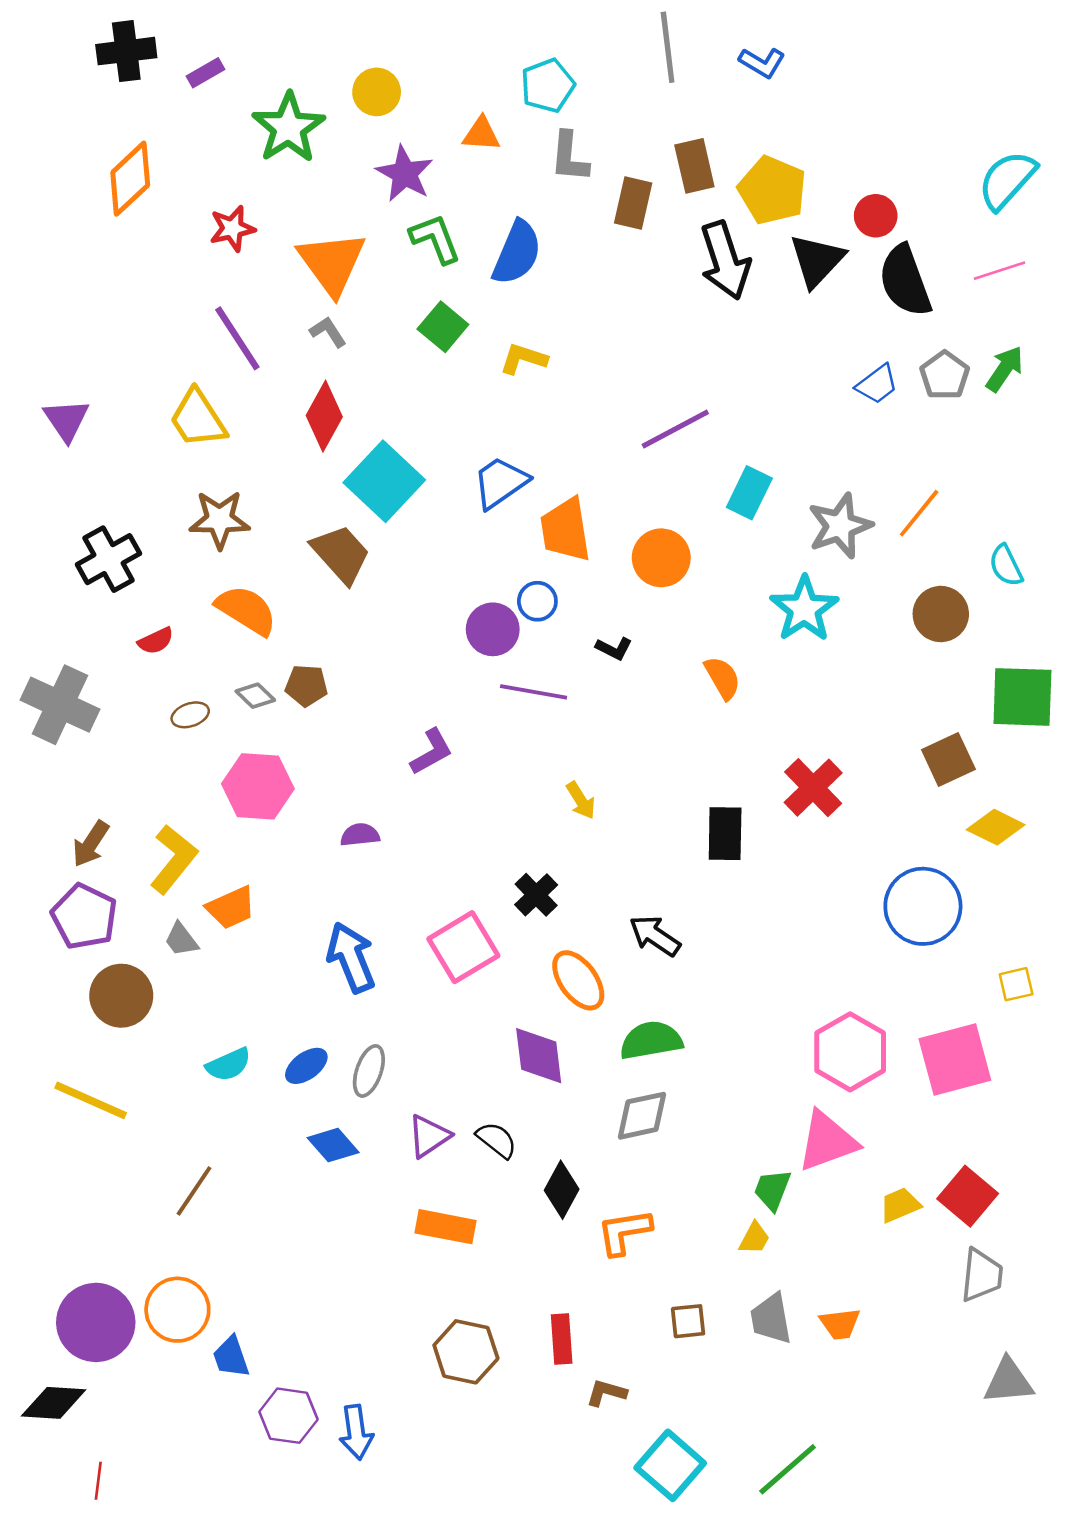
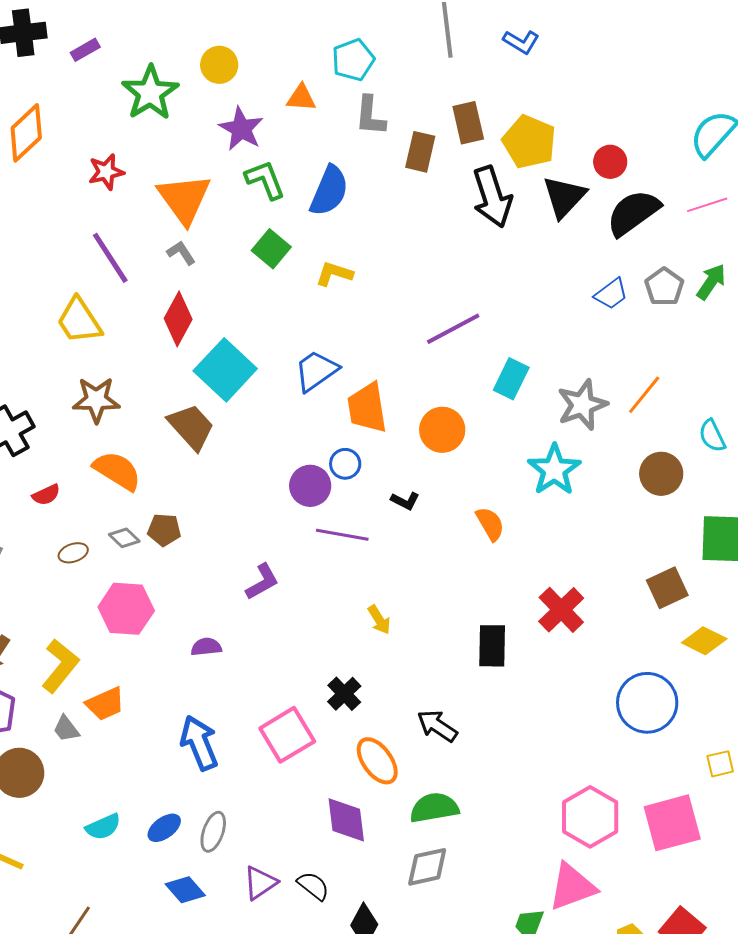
black semicircle: (905, 281) -> (633, 213), turned 74

